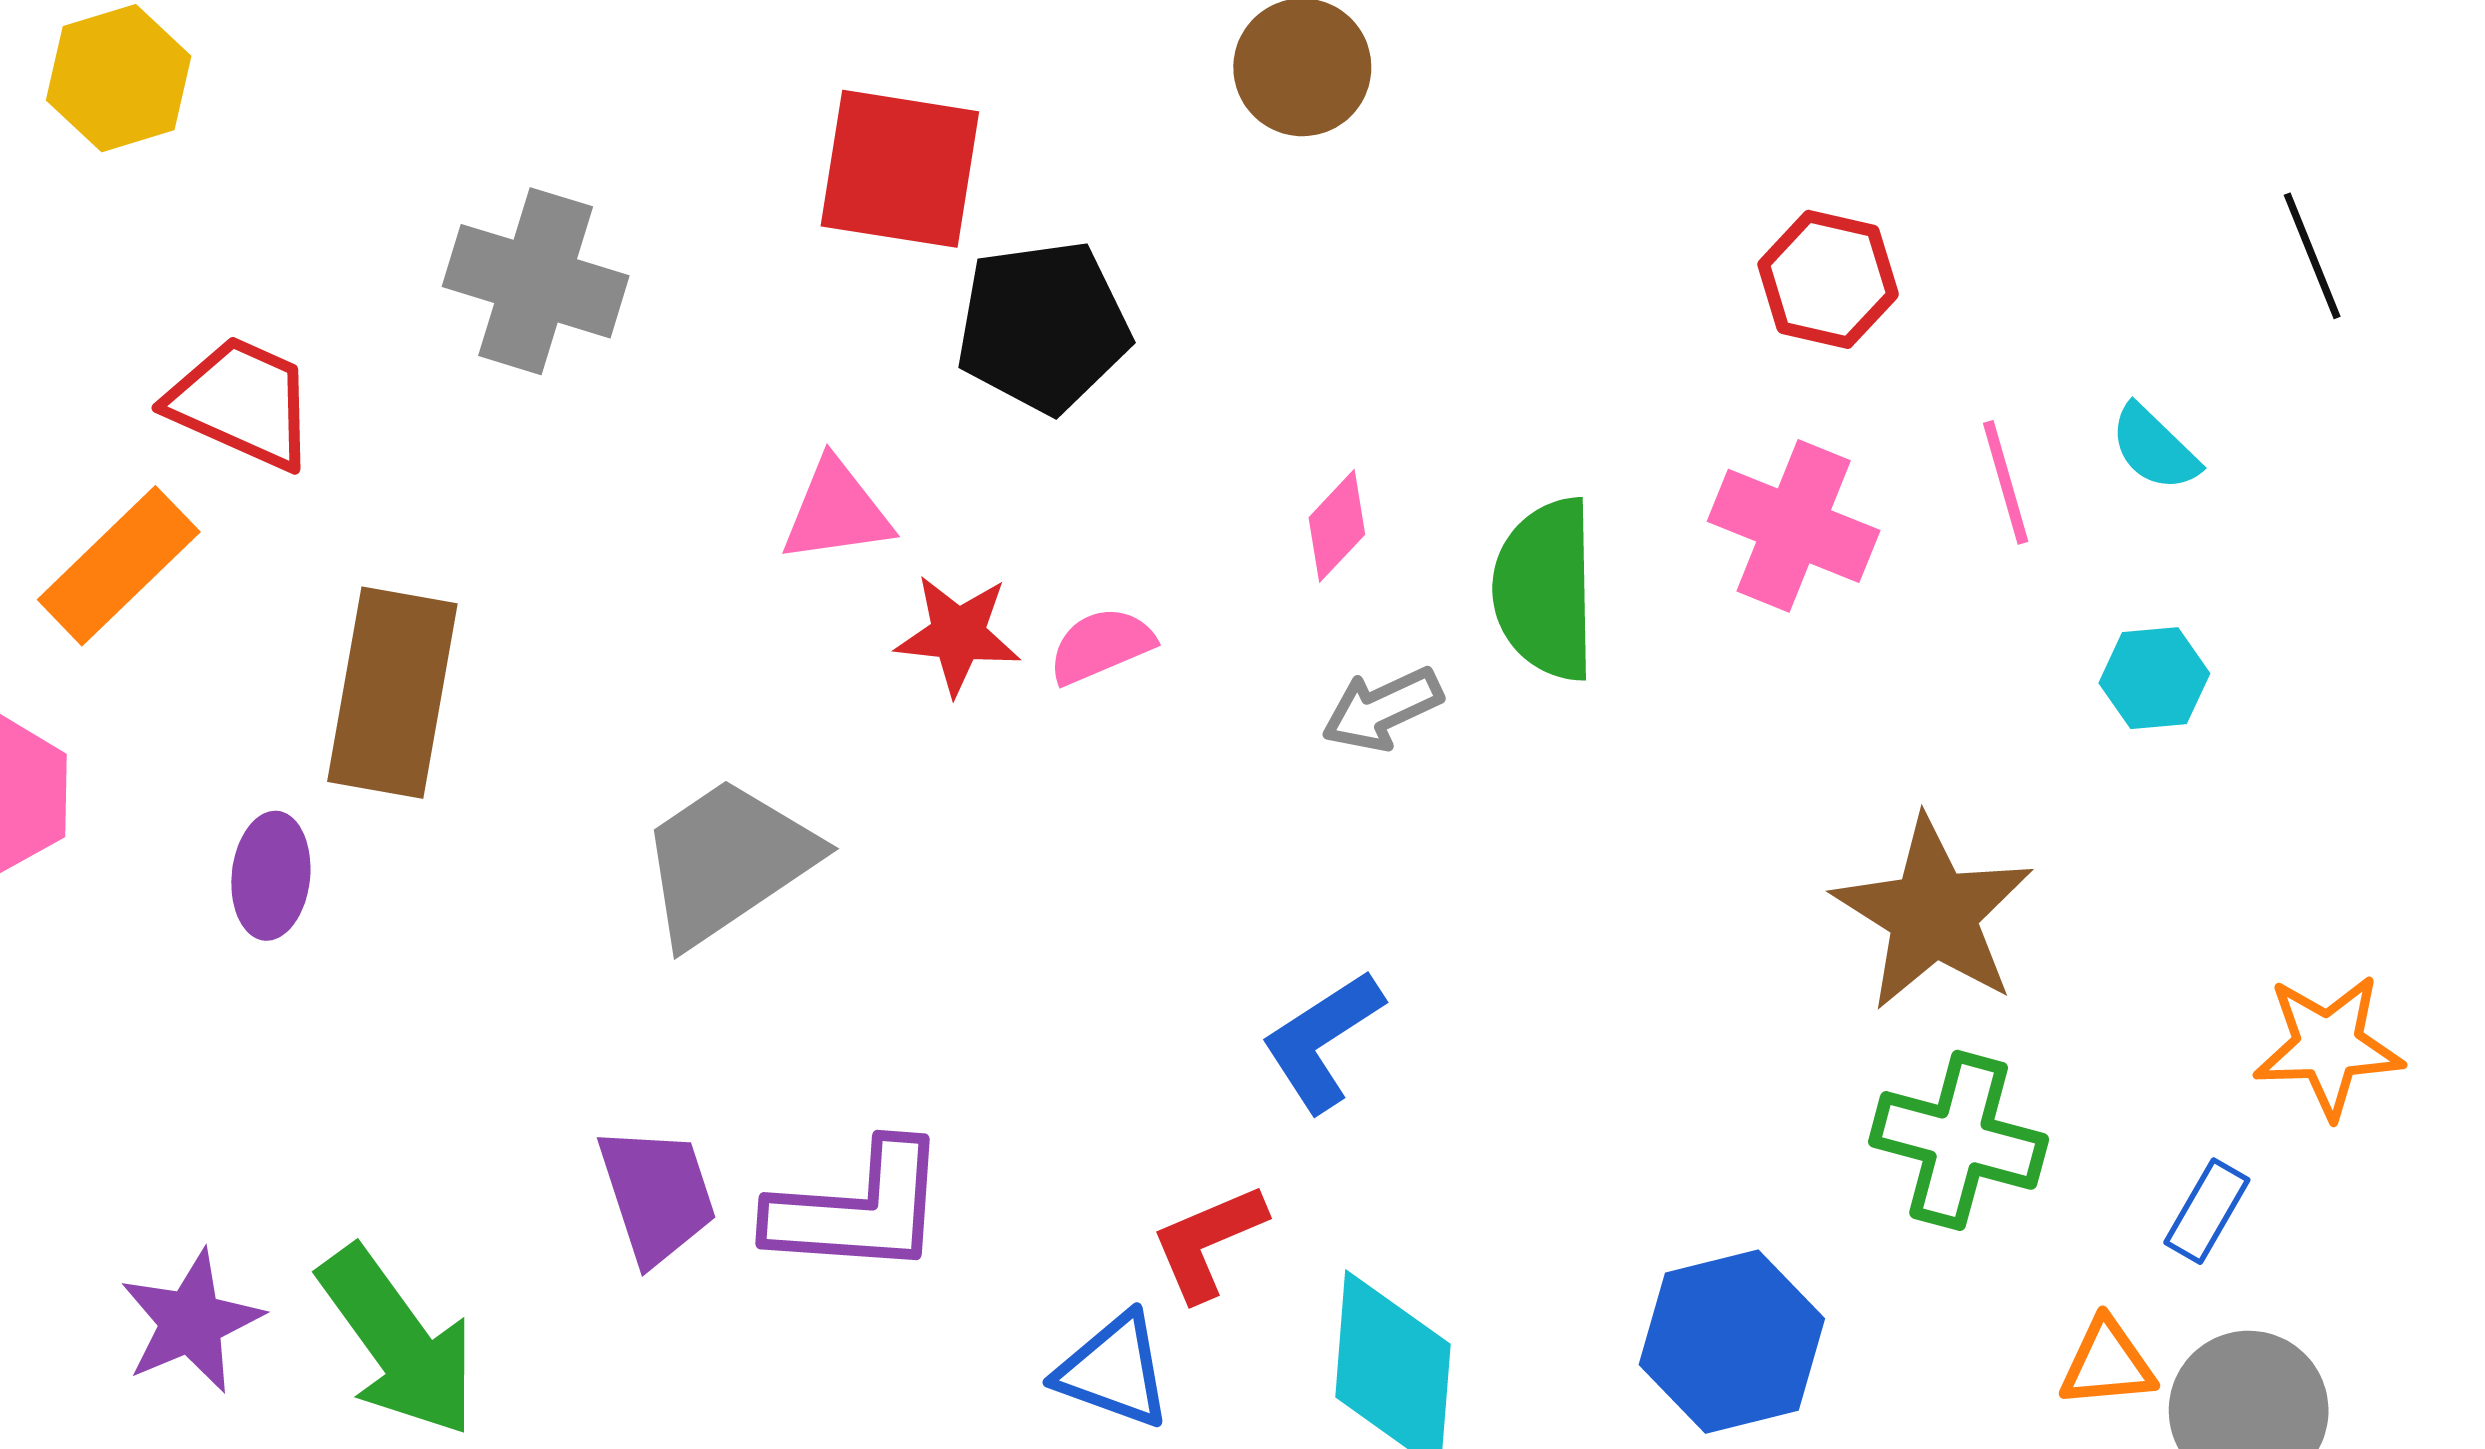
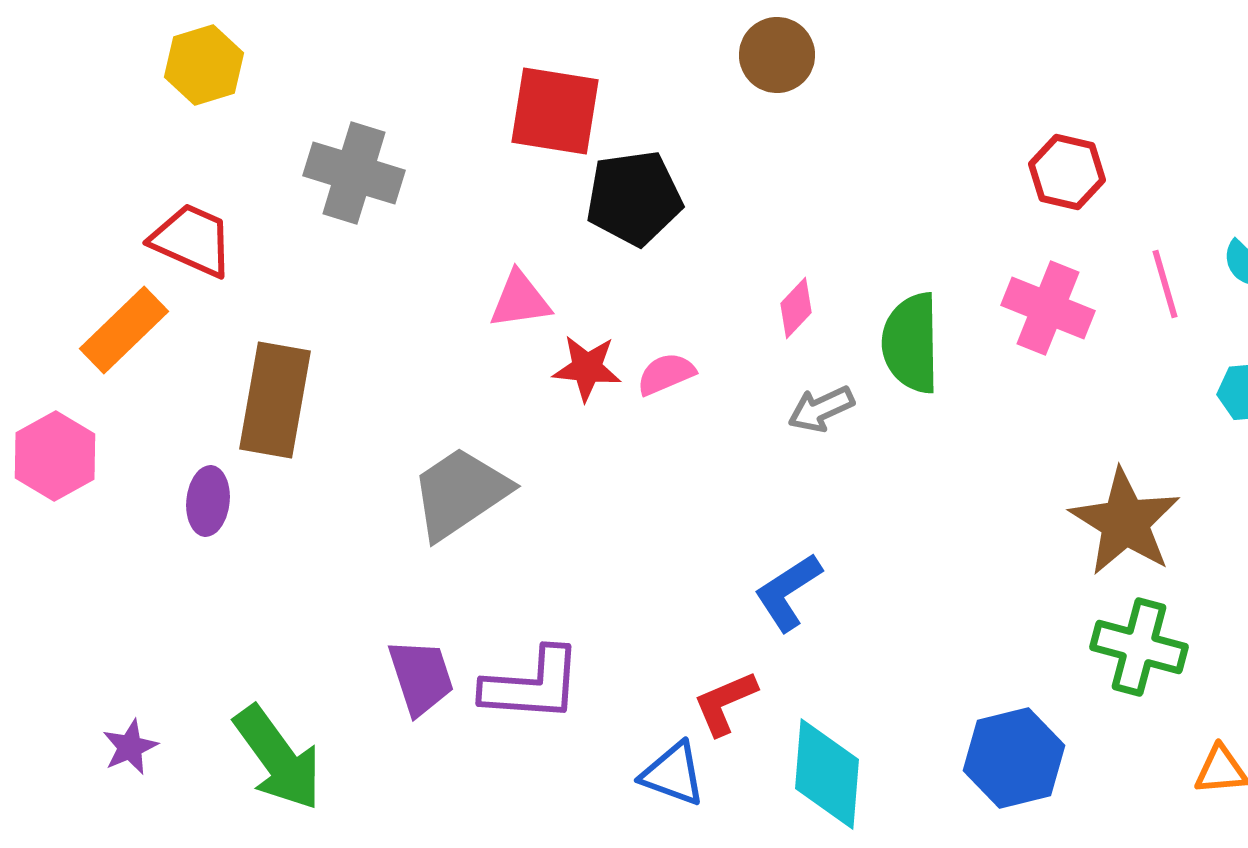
yellow hexagon: (119, 78) -> (204, 65), moved
purple star: (191, 1322) -> (130, 747), moved, size x0.7

